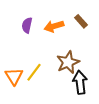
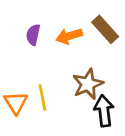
brown rectangle: (81, 21) -> (105, 29), size x1.5
yellow line: (34, 72) -> (42, 97), turned -48

